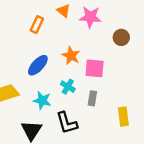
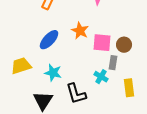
brown circle: (121, 37) -> (124, 45), moved
cyan cross: (68, 87) -> (101, 77), moved
gray rectangle: (92, 98) -> (113, 63), moved

